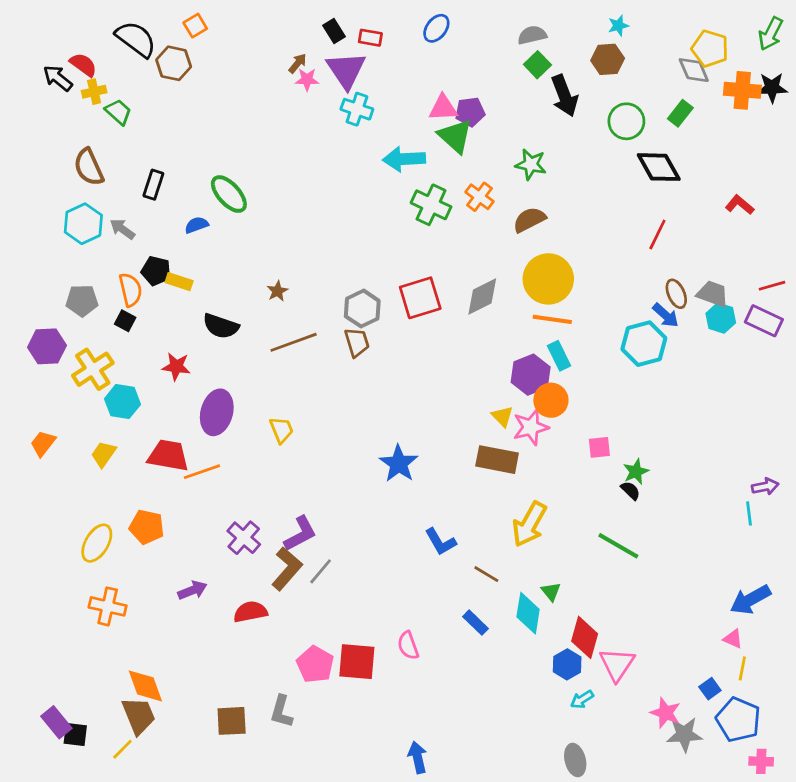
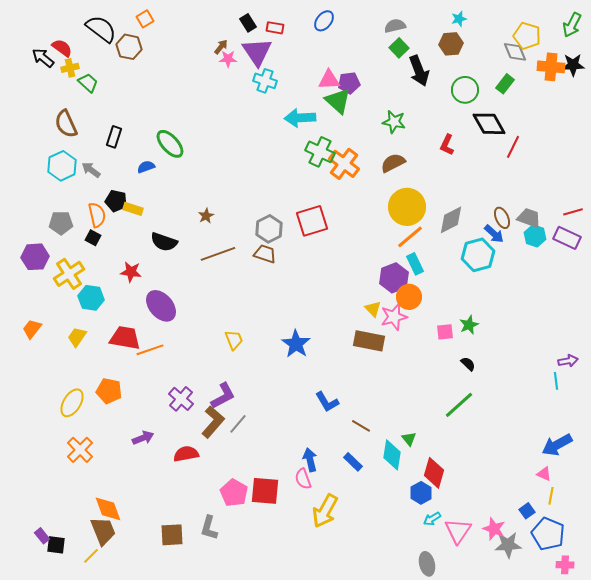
orange cross: (480, 197) -> (344, 164), moved, size x1.4
red L-shape: (740, 205) -> (447, 145), moved, turned -105
red line: (657, 234) -> (513, 147), moved
gray diamond: (482, 296) -> (451, 220), moved
orange line: (552, 319) -> (410, 237), turned -48
brown trapezoid: (357, 342) -> (265, 254), turned -55
purple ellipse: (217, 412) -> (161, 306), turned -56
yellow trapezoid: (281, 430) -> (234, 340), moved
green star: (636, 472) -> (469, 325), moved
yellow arrow: (529, 524) -> (325, 511), moved
green line: (618, 546) -> (459, 405), turned -72
orange cross: (108, 606) -> (80, 450), turned 32
pink triangle: (617, 664) -> (458, 531), moved
purple rectangle: (56, 722) -> (42, 536), size x0.7
blue arrow: (418, 757) -> (310, 460), moved

